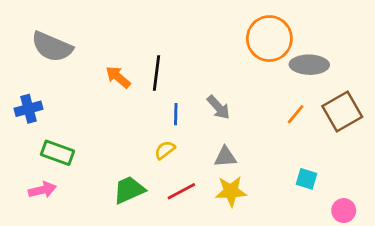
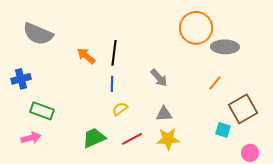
brown square: (342, 111) -> (243, 109), moved
blue line: (176, 114) -> (112, 84), moved

